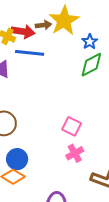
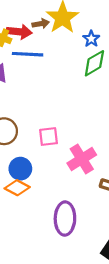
pink square: (72, 126) -> (48, 137), moved, turned -30
pink cross: (75, 153) -> (82, 159), size x1.5

